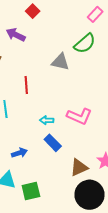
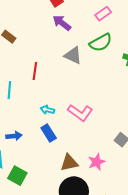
pink rectangle: (95, 14) -> (103, 14), moved
purple arrow: (16, 35) -> (62, 23), moved
green square: (31, 191) -> (17, 176), turned 30

